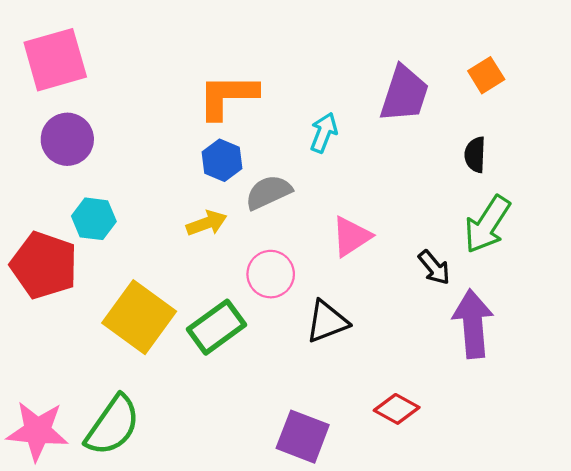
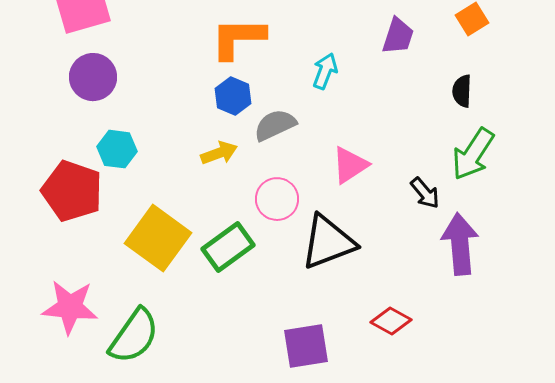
purple trapezoid: (404, 94) -> (398, 36), size x0.7
black triangle: (327, 322) -> (328, 242), size x1.4
pink star: (37, 431) -> (70, 307), moved
purple square: (303, 437) -> (306, 346), turned -30

